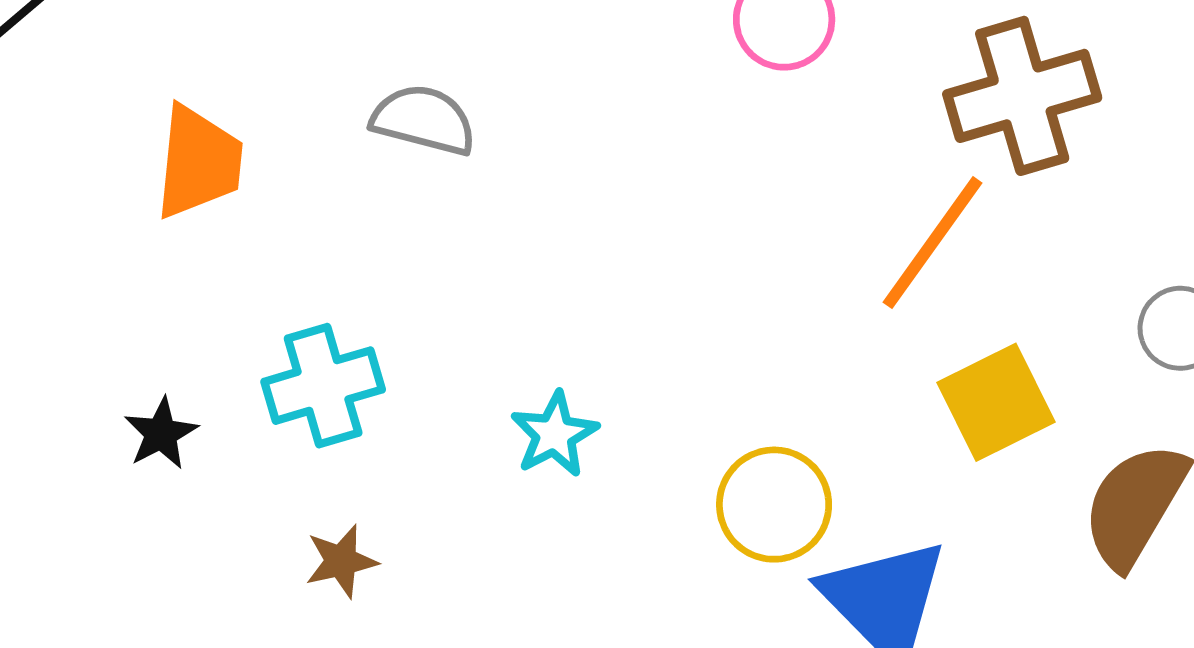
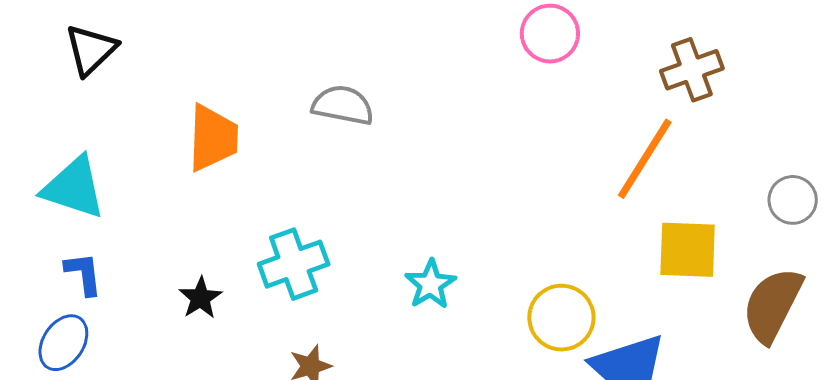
brown cross: (1022, 96) -> (692, 70), size x0.7
yellow square: (996, 402) -> (688, 250), turned 32

